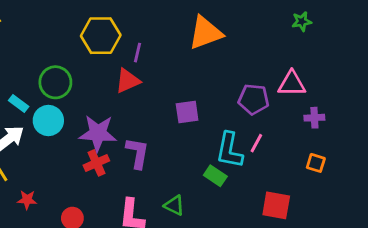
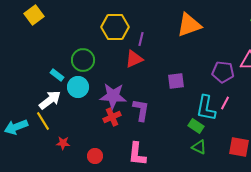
green triangle: (174, 205) -> (199, 147), moved

